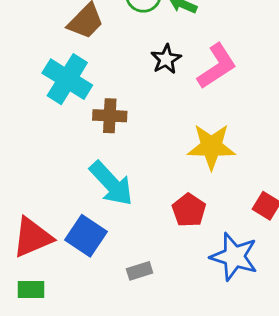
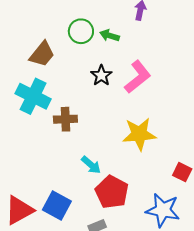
cyan arrow: (111, 183) -> (91, 165), moved, size x0.6
red pentagon: (189, 210) -> (112, 192), moved, size x1.4

